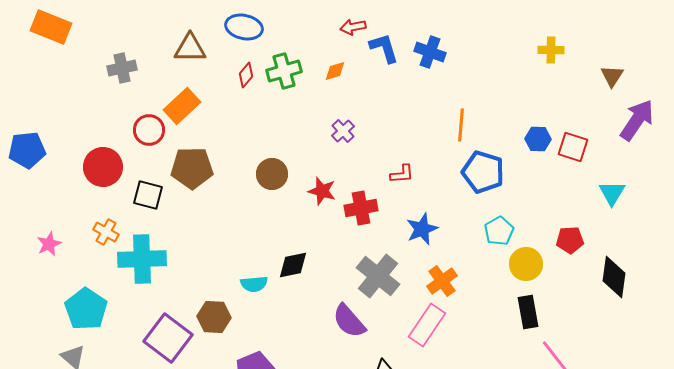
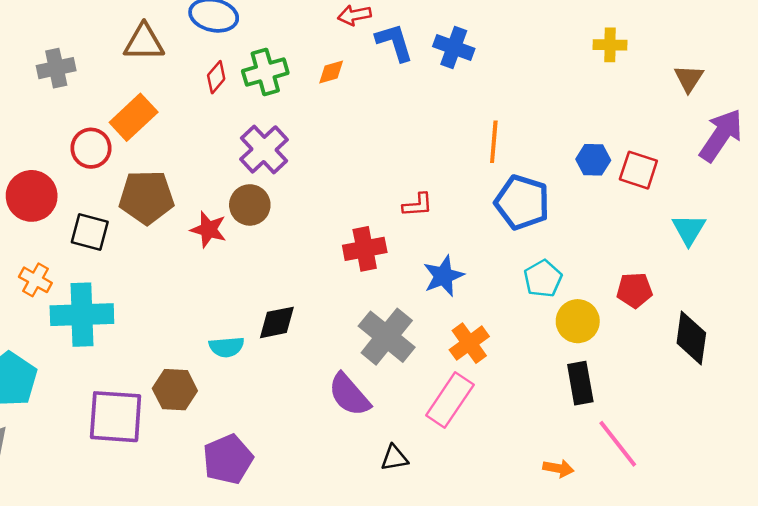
purple cross: (343, 131) -> (264, 149), moved, size x1.6
red star: (322, 191) -> (208, 229), moved
purple square: (168, 338) -> (116, 417), turned -33

